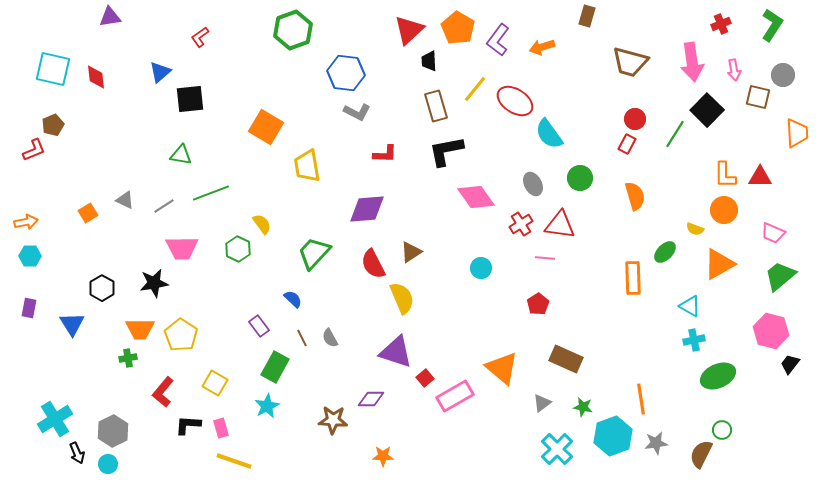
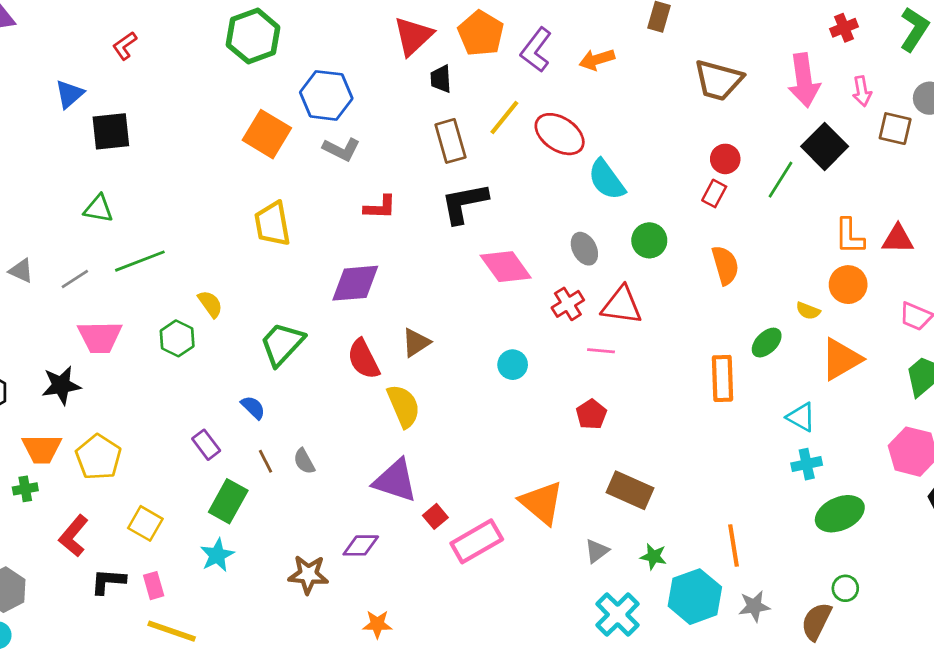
orange square: (266, 127) -> (267, 134), moved

